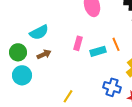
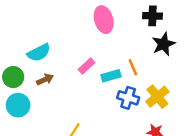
pink rectangle: (78, 43) -> (87, 66), turned 32
blue cross: (112, 87) -> (128, 98), moved

